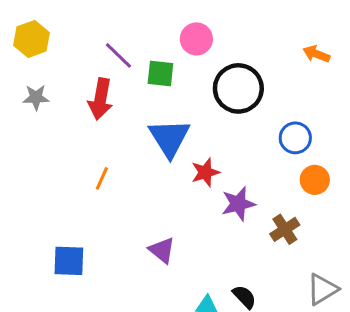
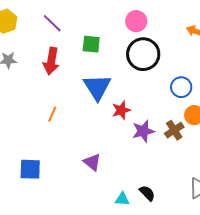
pink circle: (196, 39) -> (136, 21), moved
purple line: (118, 55) -> (52, 23), moved
brown cross: (285, 229) -> (174, 130), moved

